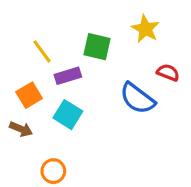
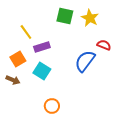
green square: (97, 47) -> (65, 16), moved
blue semicircle: (137, 98) -> (85, 61), turned 90
orange circle: (53, 171) -> (52, 106), moved

